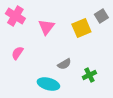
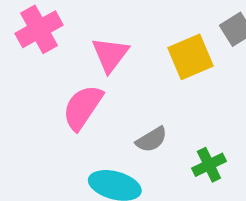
pink cross: (15, 16) -> (39, 29), turned 30
pink semicircle: (17, 53) -> (83, 107), moved, size x1.5

